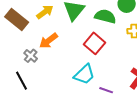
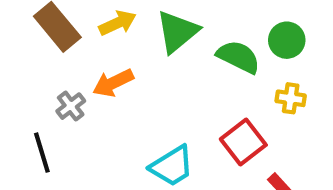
red square: (94, 43) -> (243, 142), moved

